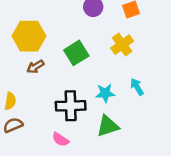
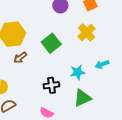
cyan arrow: (137, 87) -> (102, 64), turned -72
black cross: (71, 106) -> (51, 85), size x0.7

